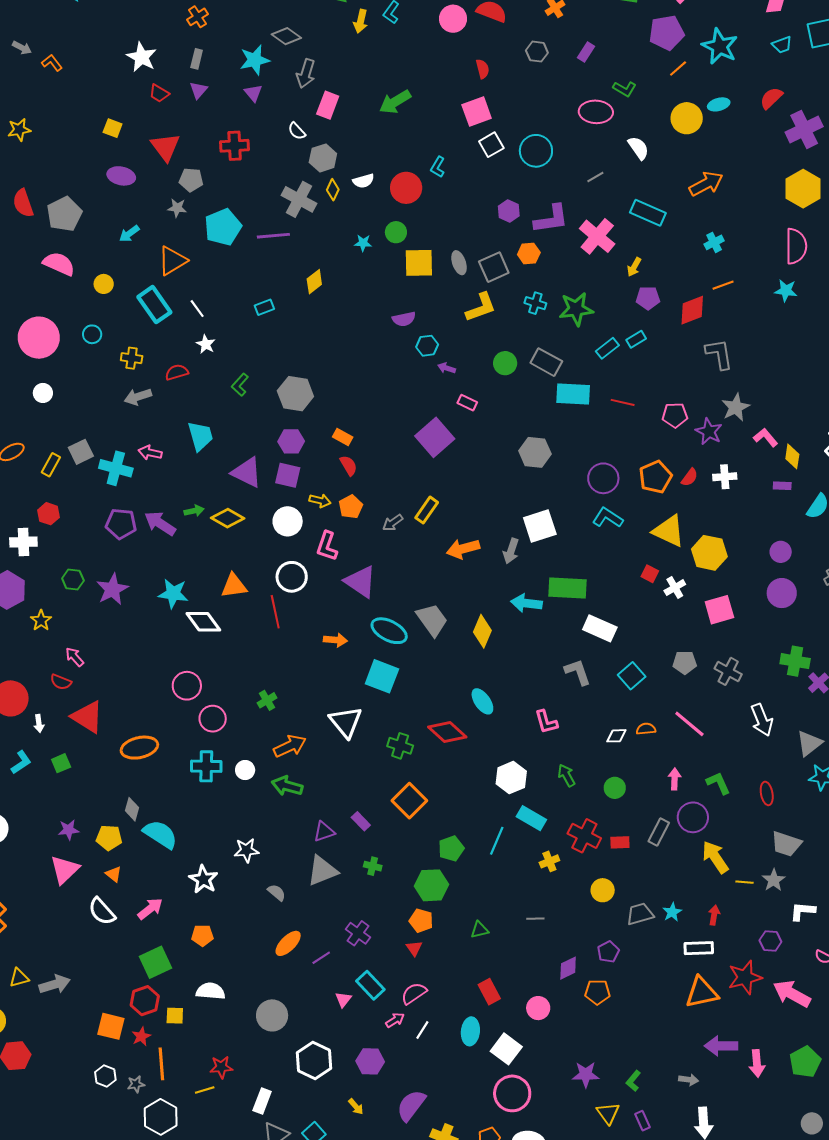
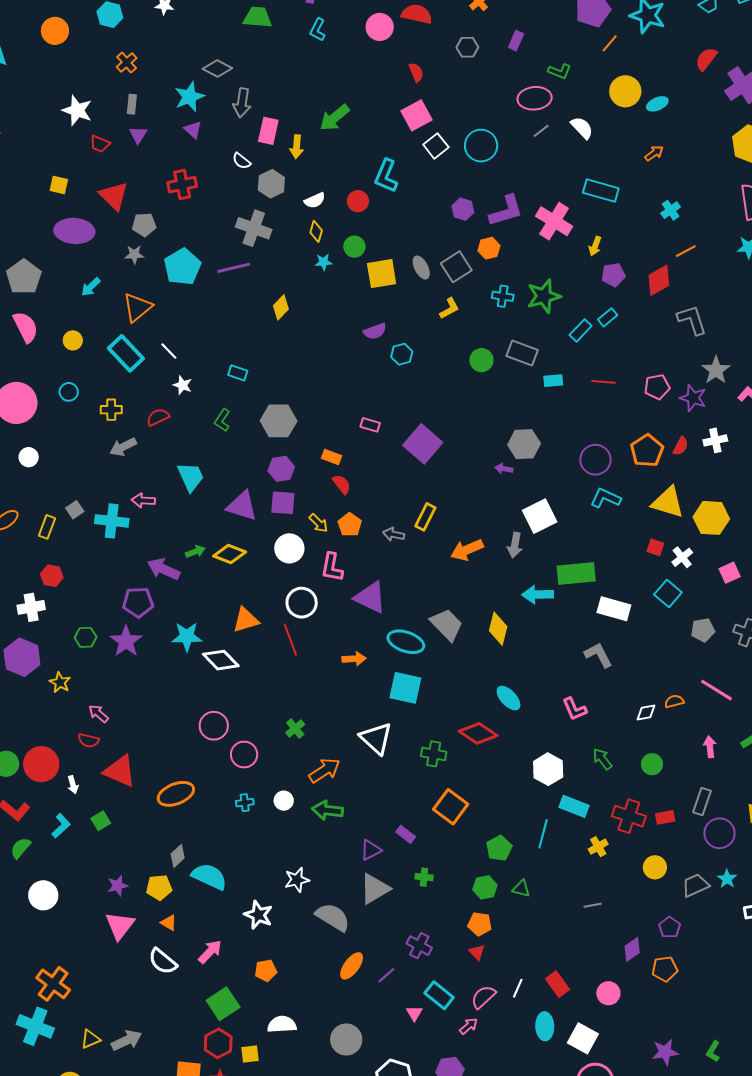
yellow arrow: (361, 21) -> (297, 147), moved
cyan ellipse: (719, 104) -> (657, 104), moved
cyan L-shape: (438, 167) -> (386, 176), size x1.6
purple ellipse: (121, 176) -> (74, 231), size x1.4
gray line: (595, 177) -> (541, 131), moved
orange arrow: (706, 184) -> (654, 153), size x0.6
red circle: (406, 188) -> (358, 201), size x0.7
yellow diamond: (333, 190) -> (316, 231), moved
pink semicircle: (59, 264) -> (26, 327), turned 48
cyan rectangle: (264, 307) -> (238, 373), moved, turned 48
yellow L-shape: (481, 307) -> (449, 308), size x0.7
purple arrow: (447, 368) -> (504, 469), moved
cyan rectangle: (573, 394) -> (553, 381), size x0.6
pink rectangle: (467, 403) -> (370, 425), moved
gray square: (81, 452) -> (75, 510), size x0.7
yellow arrow: (320, 501) -> (319, 523), turned 40
gray arrow: (393, 523) -> (394, 534), turned 55
purple pentagon: (121, 524) -> (138, 602), moved
pink square: (719, 610) -> (730, 573), size x0.7
cyan square: (632, 676) -> (668, 594), moved
cyan cross: (206, 766) -> (245, 803), size x0.6
gray diamond: (132, 809) -> (178, 856), turned 40
purple circle: (693, 817) -> (719, 833), moved
green hexagon: (431, 885) -> (485, 887), size x0.7
gray semicircle: (277, 893) -> (333, 917), size x1.8
green triangle: (480, 930) -> (521, 889), moved, turned 36
white line: (422, 1030) -> (518, 988), moved

